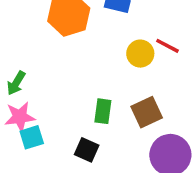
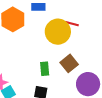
yellow circle: (140, 54) -> (58, 32), size x1.6

